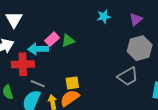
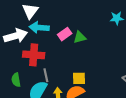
cyan arrow: (38, 49) -> (39, 28), moved
gray line: (38, 84) -> (46, 75), turned 48

